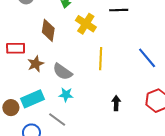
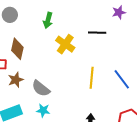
brown diamond: (48, 30) -> (17, 49), moved
yellow line: (101, 59) -> (92, 78), moved

